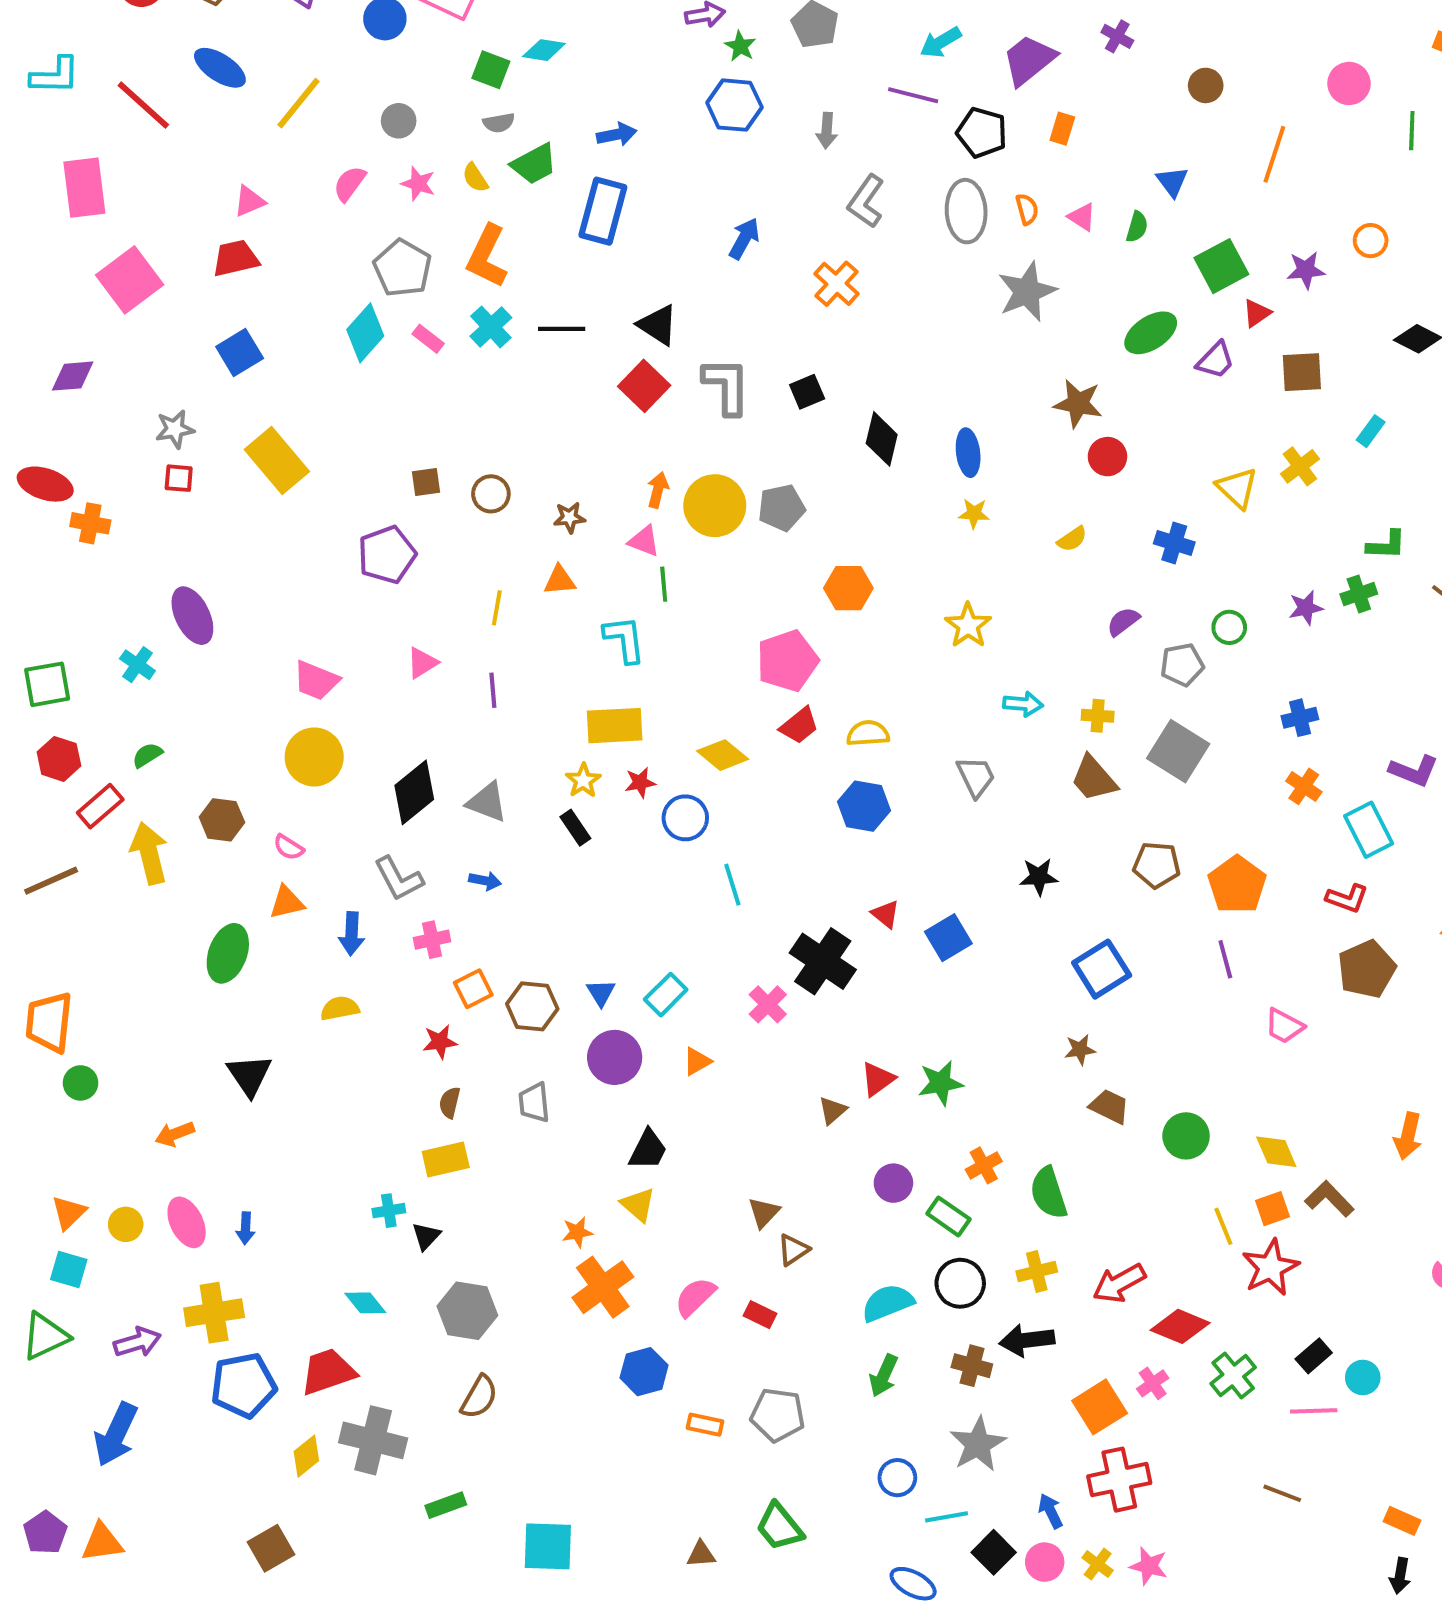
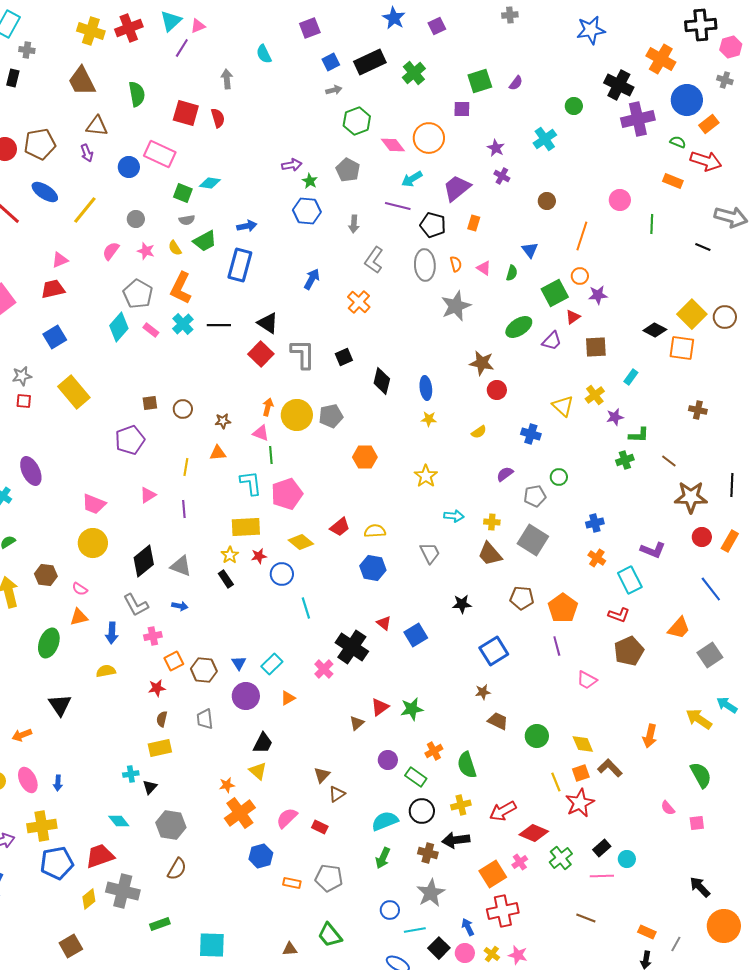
orange circle: (1371, 241) -> (580, 276), moved
purple star: (1306, 608) -> (615, 417), moved
pink pentagon: (787, 661) -> (287, 494), moved

